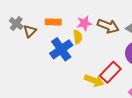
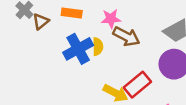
brown arrow: (108, 26) -> (126, 37), moved
yellow semicircle: (78, 37) -> (98, 47), moved

